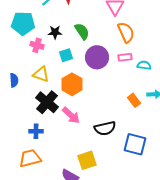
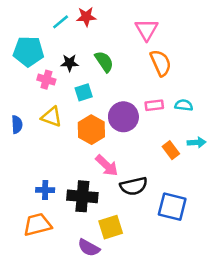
purple circle: (97, 57) -> (123, 117), moved
pink rectangle: (125, 57) -> (154, 105), moved
black cross: (47, 102) -> (82, 196), moved, turned -35
pink arrow: (71, 115) -> (107, 166), moved

